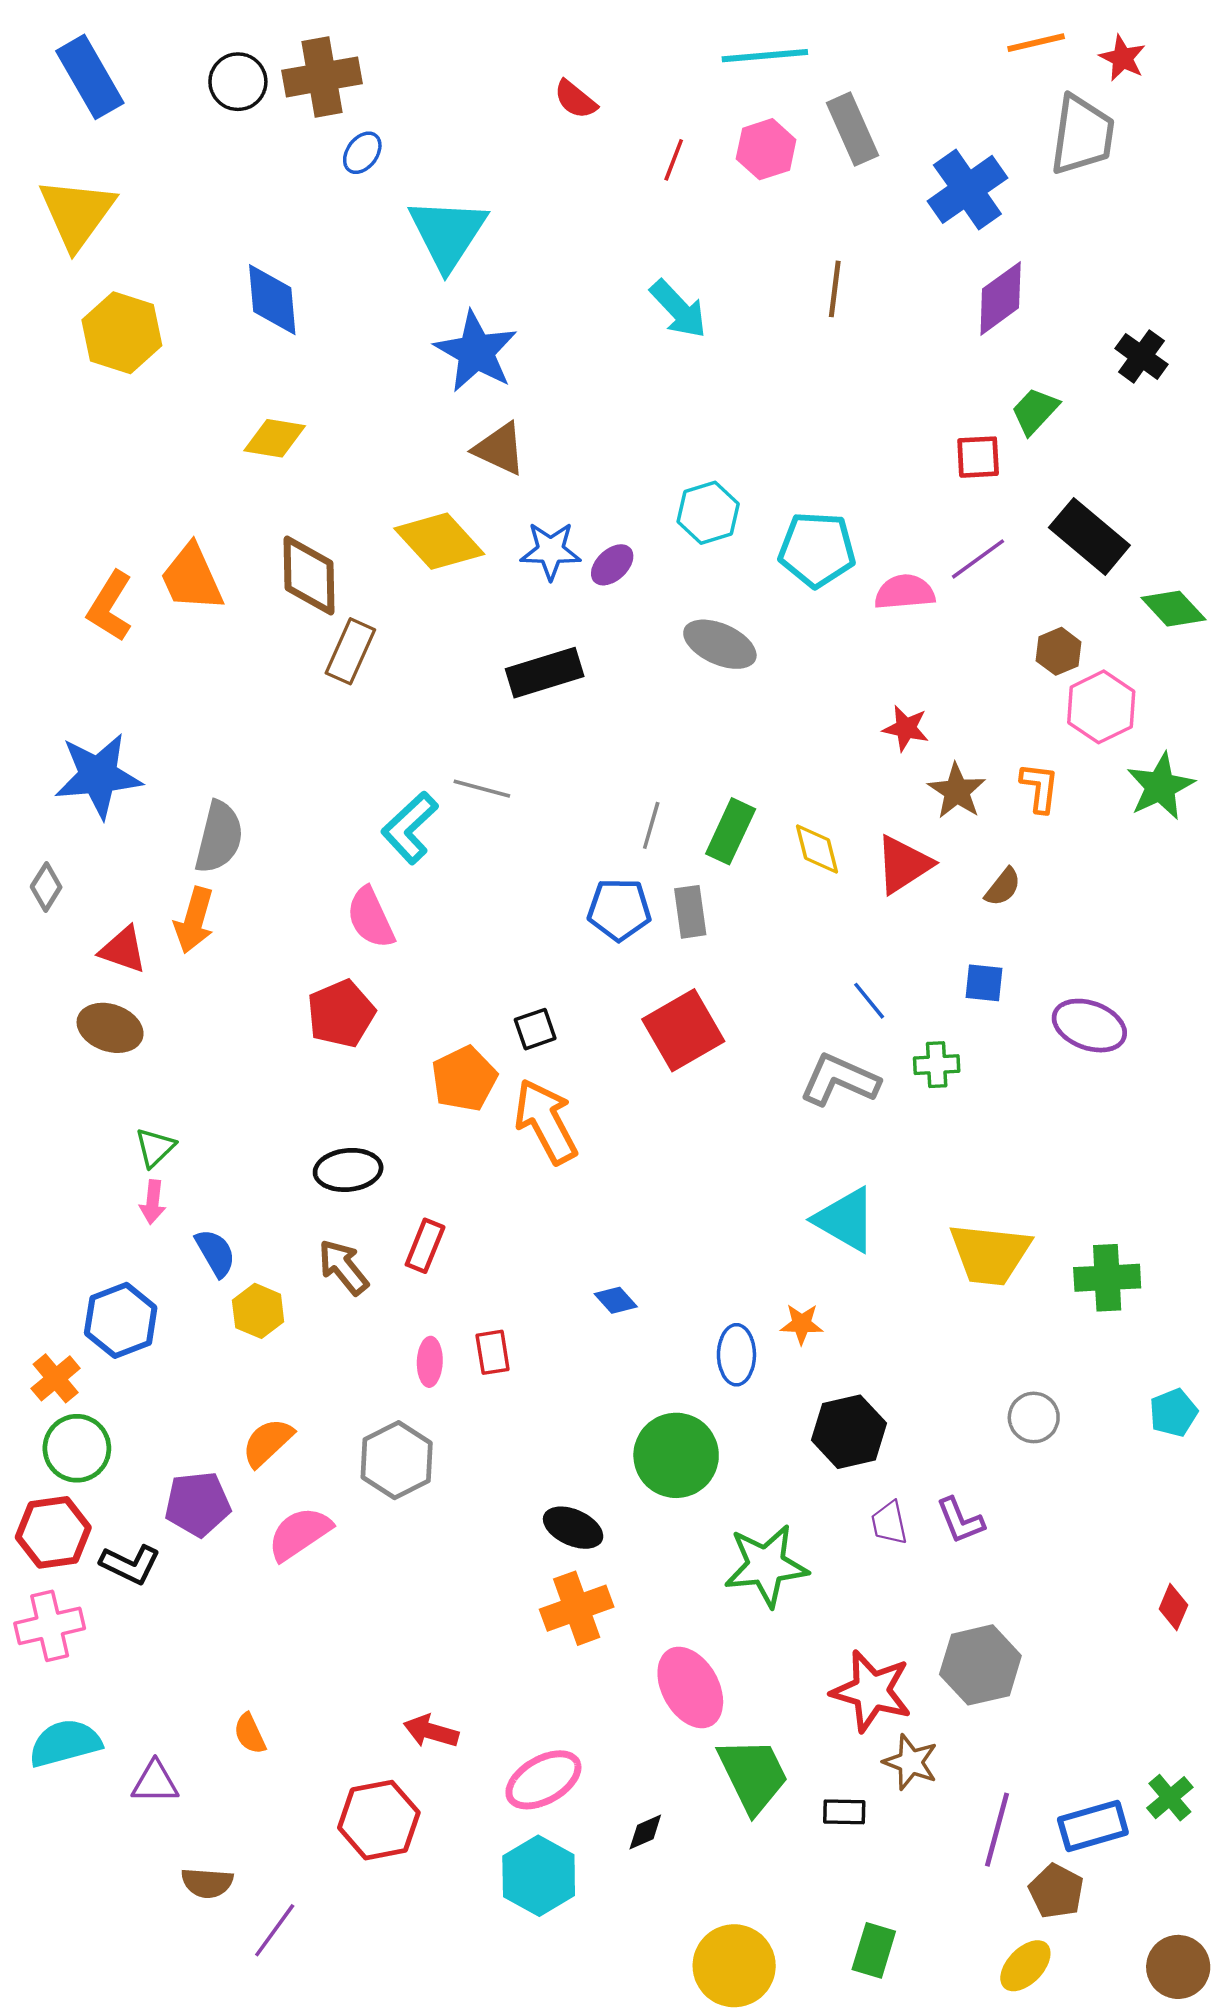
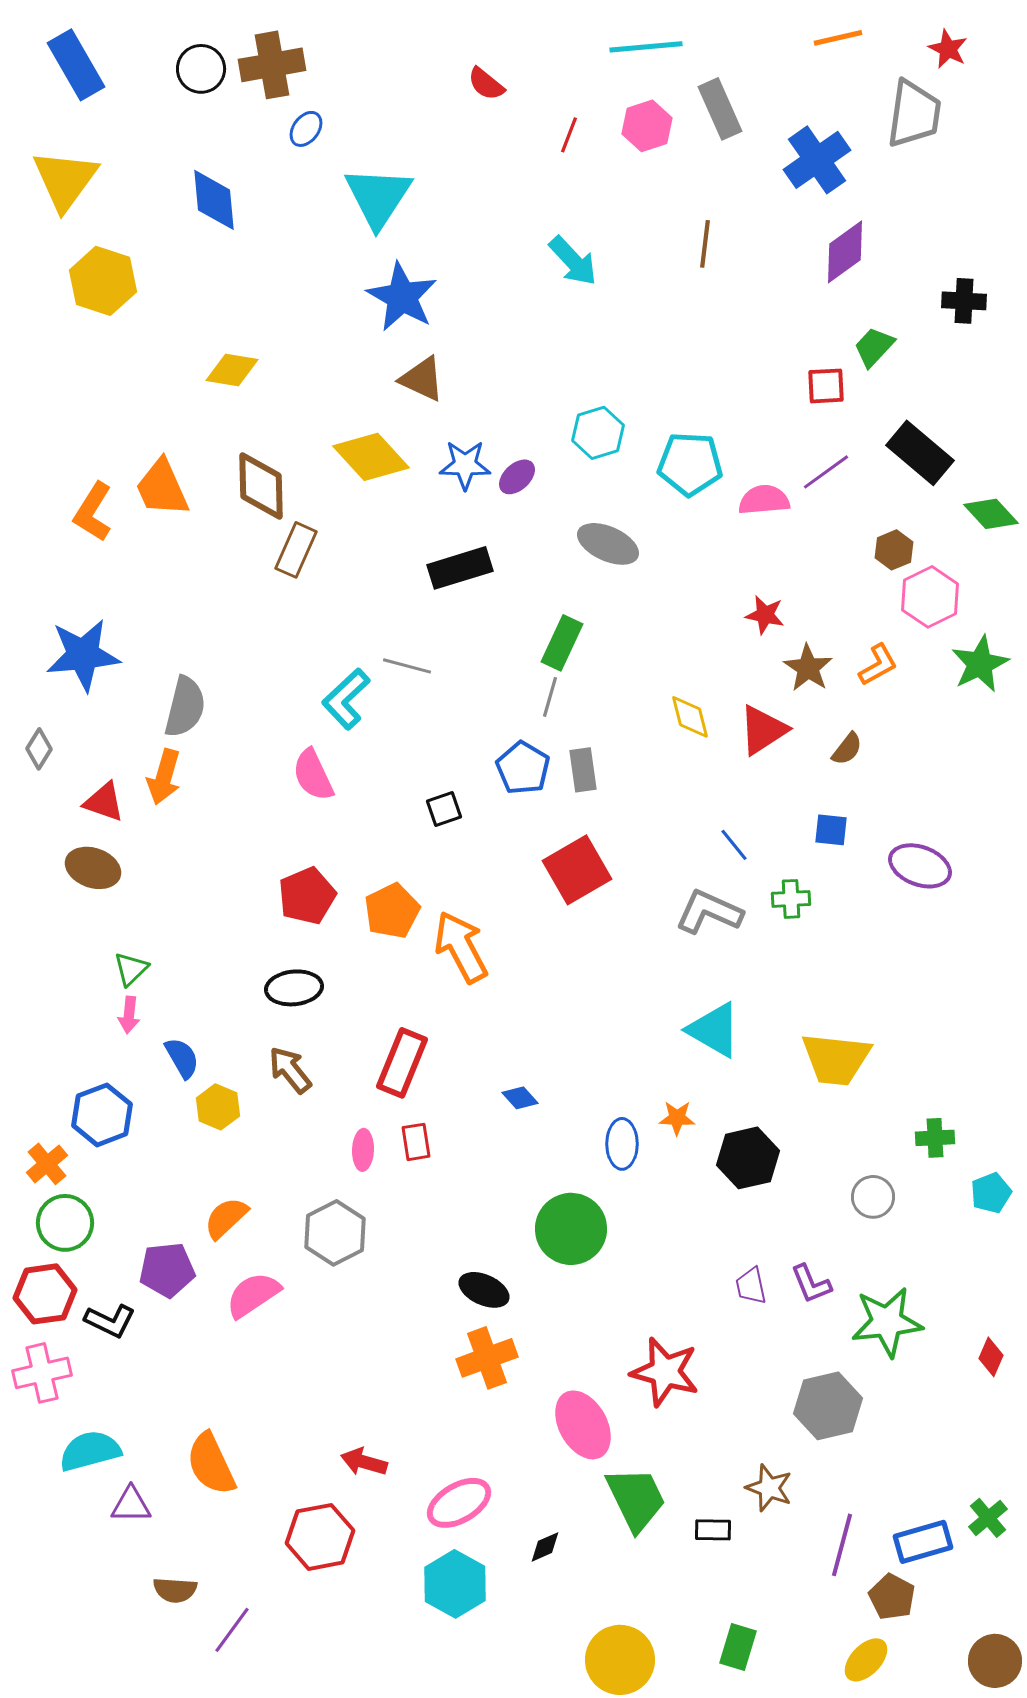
orange line: (1036, 43) -> (838, 38), moved
blue diamond: (272, 300) -> (214, 200), moved
black cross: (1141, 356) -> (964, 301), turned -33
orange L-shape: (1040, 787) -> (878, 665), turned 54
green rectangle: (731, 831) -> (562, 643), moved
blue pentagon: (619, 909) -> (523, 768), turned 30
red pentagon: (341, 1014) -> (307, 896), moved
black square: (535, 1029) -> (444, 809), moved
red rectangle: (425, 1246) -> (402, 1063), moved, size x1.5
green cross: (1107, 1278) -> (935, 1138), moved, size x0.7
black hexagon: (849, 1432) -> (748, 1158), moved
green star: (766, 1566) -> (887, 1322), moved
red star: (871, 1691) -> (665, 1372), moved
orange semicircle: (250, 1734) -> (211, 1464), size x1.8
cyan semicircle: (65, 1743) -> (90, 1451), moved

